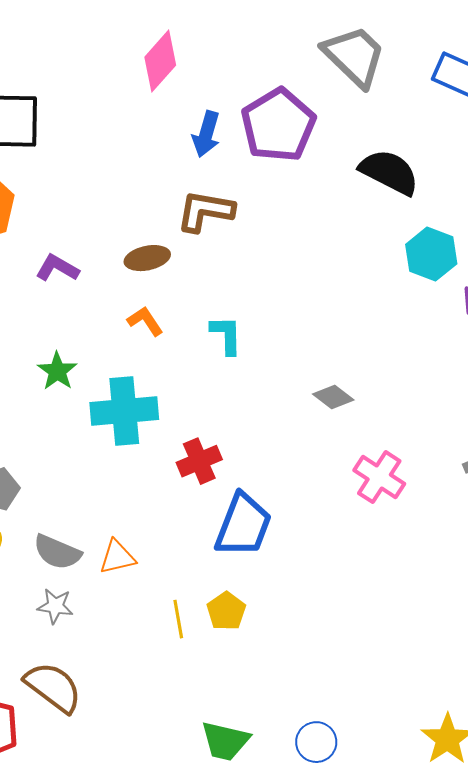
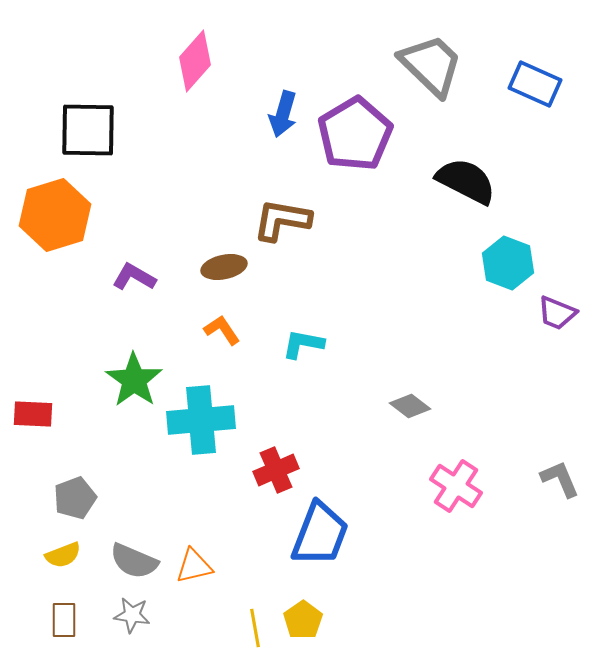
pink diamond: (160, 61) -> (195, 61), moved
blue arrow: (206, 134) -> (283, 114), moved
cyan L-shape: (226, 335) -> (303, 344), turned -78
green star: (57, 371) -> (134, 380), size x1.4

